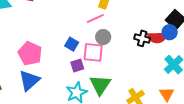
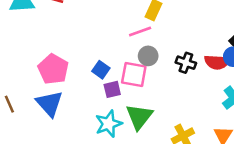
black cross: (142, 38) -> (186, 63), moved
blue square: (72, 44) -> (101, 70), moved
blue triangle: (29, 80) -> (49, 104), turned -35

